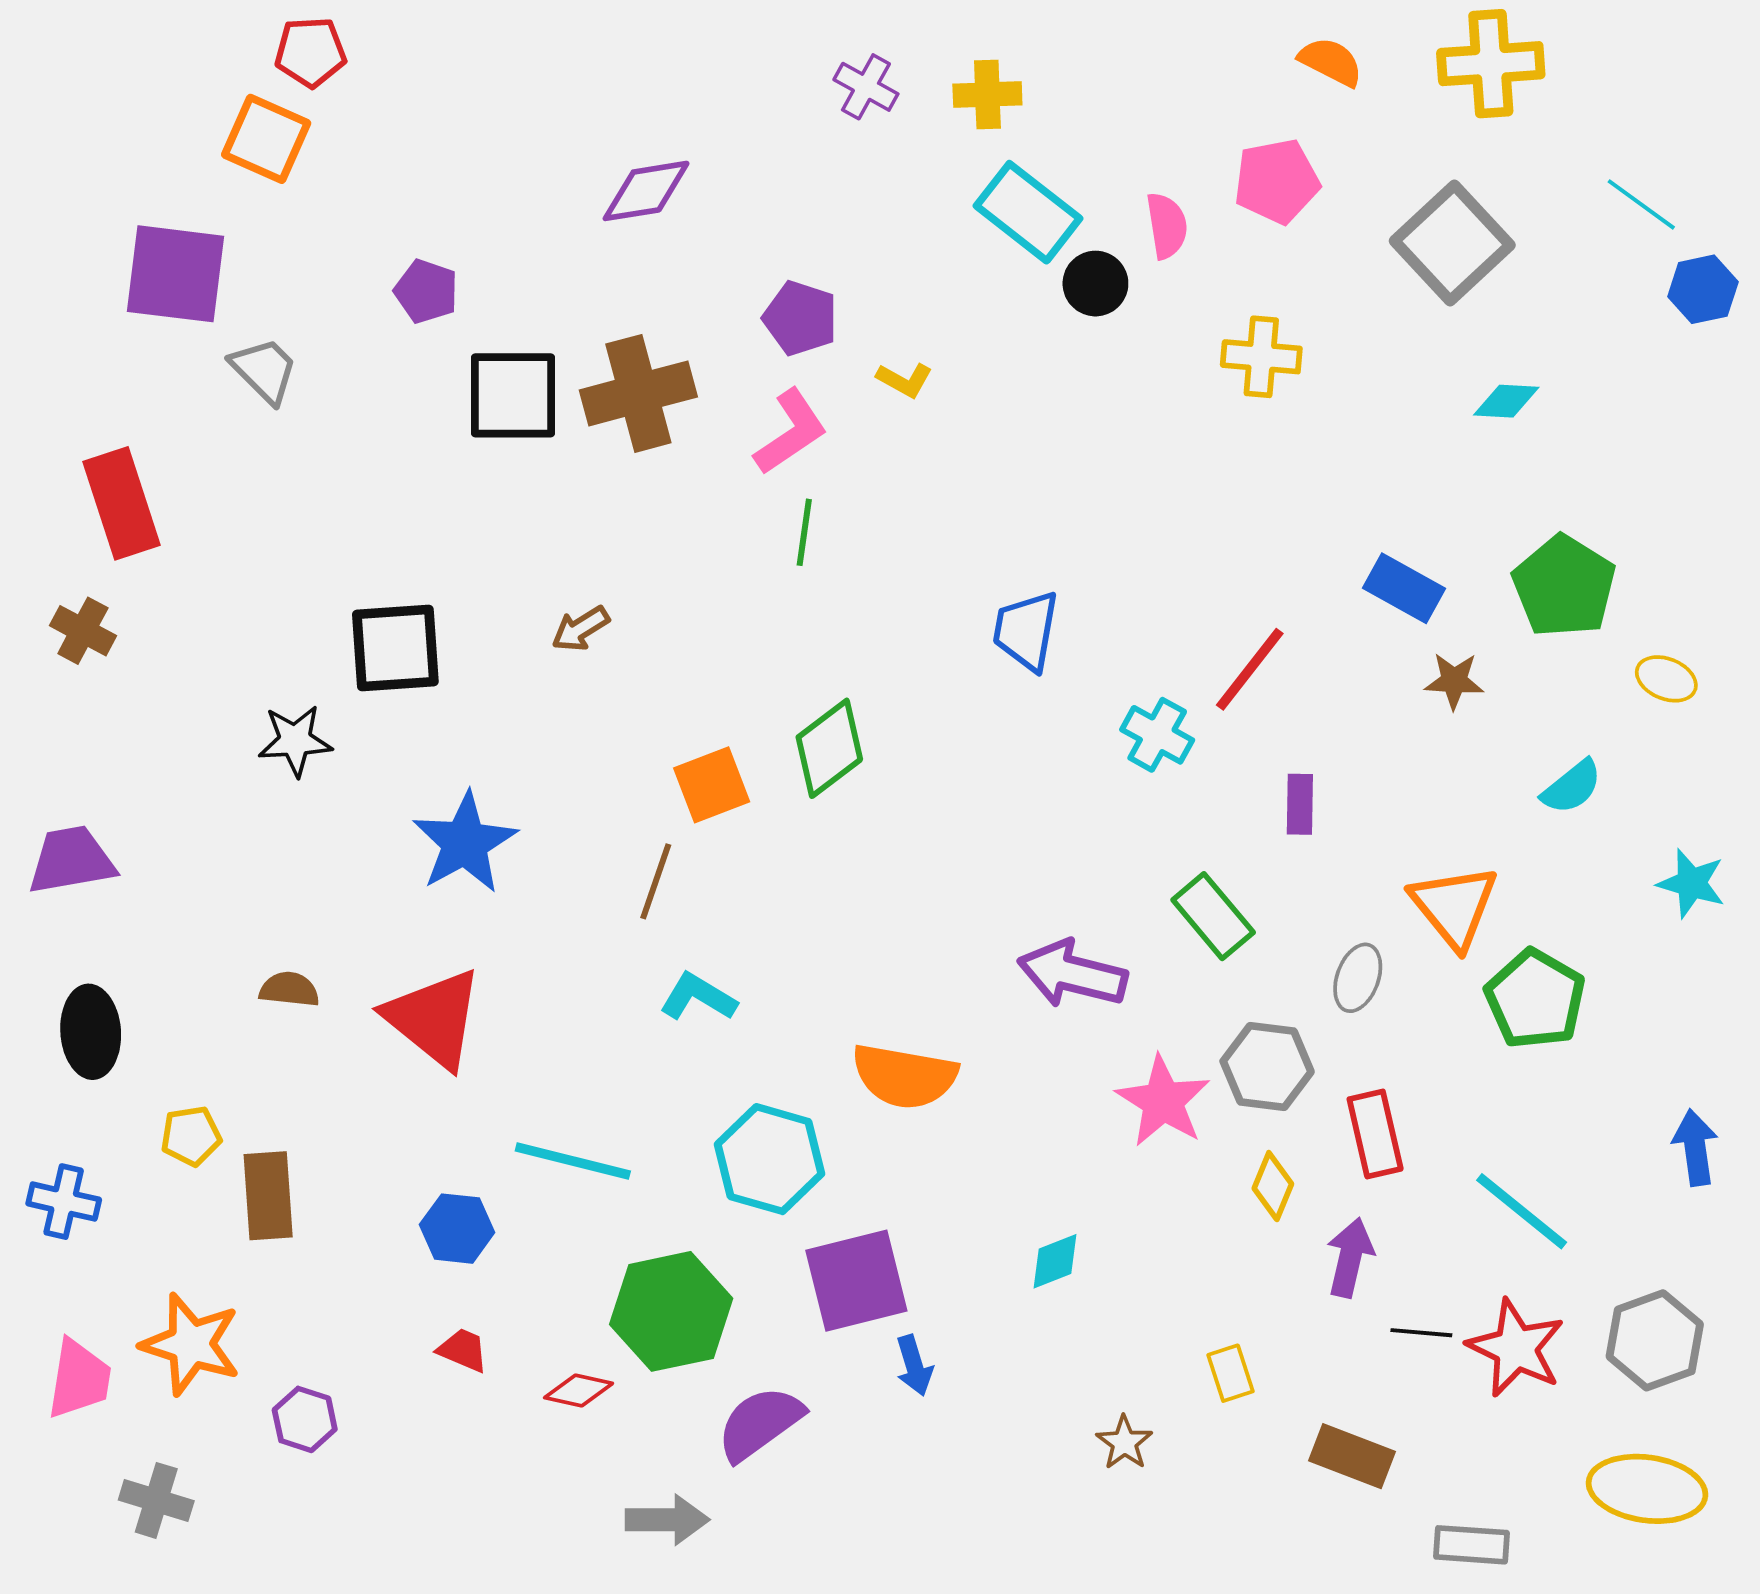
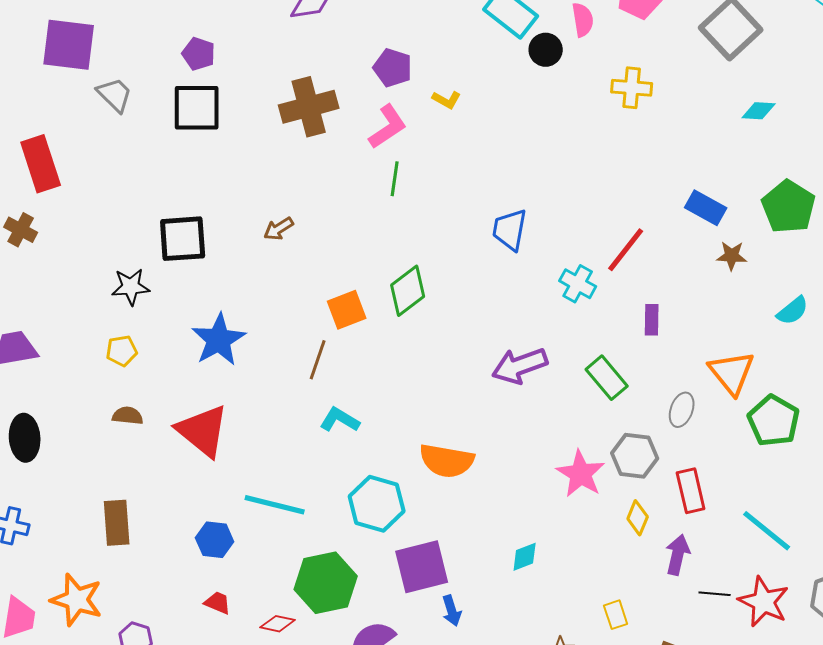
black square: (513, 395) -> (197, 108), moved
purple arrow: (1072, 974) -> (520, 366), moved, turned -34
yellow pentagon: (191, 1136) -> (122, 351), moved

